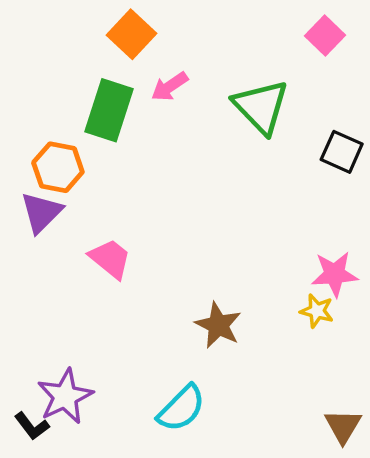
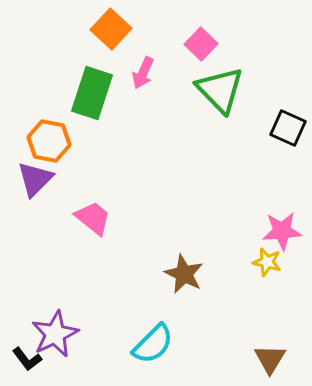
pink square: (325, 35) -> (201, 44), moved
pink arrow: (170, 87) -> (143, 73), turned -32
brown triangle: (343, 426) -> (270, 359), moved

